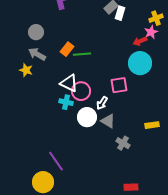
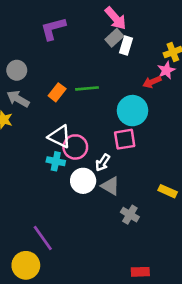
green line: (82, 54) -> (87, 88), moved
cyan circle: (140, 63) -> (133, 111), moved
yellow rectangle: (152, 125) -> (168, 191), turned 32

